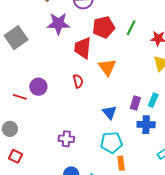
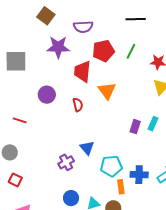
gray square: (16, 38) -> (16, 61), turned 35
purple circle: (38, 87) -> (47, 95), moved
blue triangle: (110, 112) -> (87, 148), moved
blue cross: (146, 125) -> (139, 175), moved
purple cross: (66, 139) -> (66, 162), turned -35

